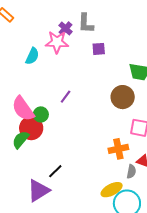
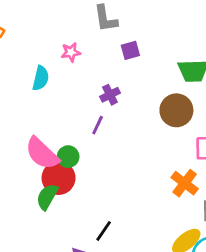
purple cross: (66, 28) -> (110, 95), moved, turned 32
pink star: (57, 42) -> (71, 52), size x0.6
orange cross: (118, 149) -> (185, 183), turned -30

